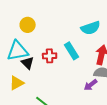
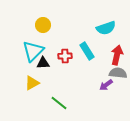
cyan triangle: (18, 51) -> (33, 51), turned -35
black triangle: (28, 63) -> (43, 63), turned -48

